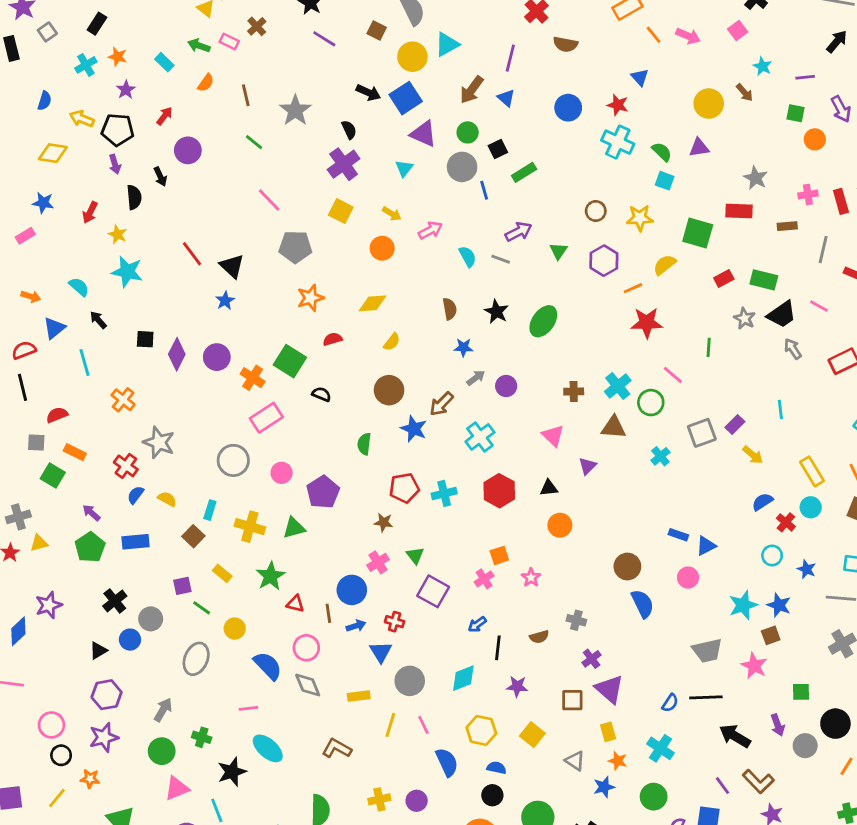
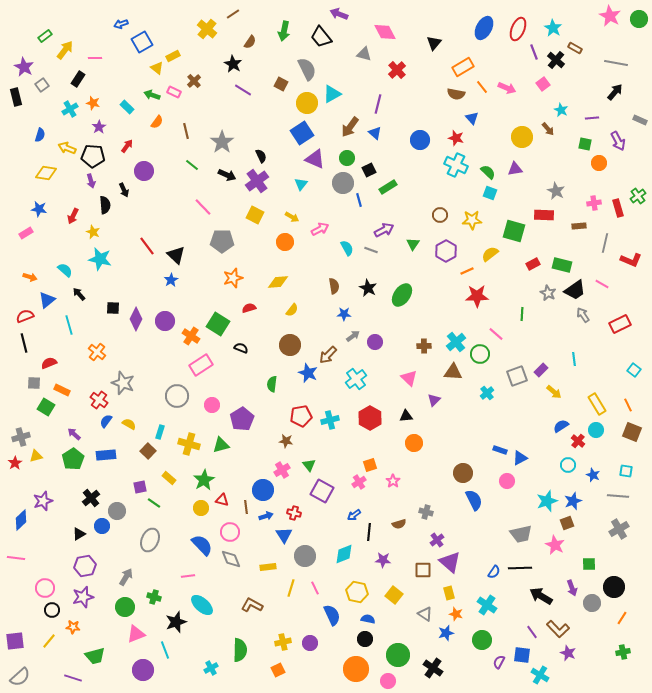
brown semicircle: (565, 44) -> (456, 94), moved
black arrow: (368, 93) -> (227, 175), moved
blue star: (779, 605) -> (573, 501), turned 30
yellow circle: (235, 629) -> (201, 508), moved

